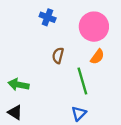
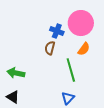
blue cross: (48, 17) -> (57, 31), moved

